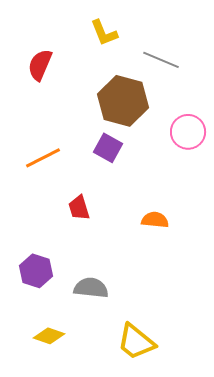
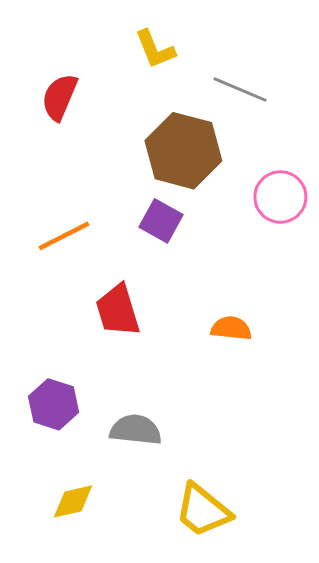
red trapezoid: (79, 208) -> (118, 310), size x1.4
yellow diamond: (49, 336) -> (73, 501), turned -32

